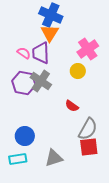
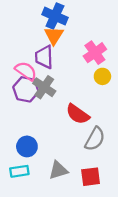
pink semicircle: (24, 53) -> (26, 71), moved, size x1.5
yellow circle: (78, 71) -> (102, 76), moved
red semicircle: (72, 106) -> (78, 114), size x1.6
red square: (89, 147) -> (91, 177), moved

